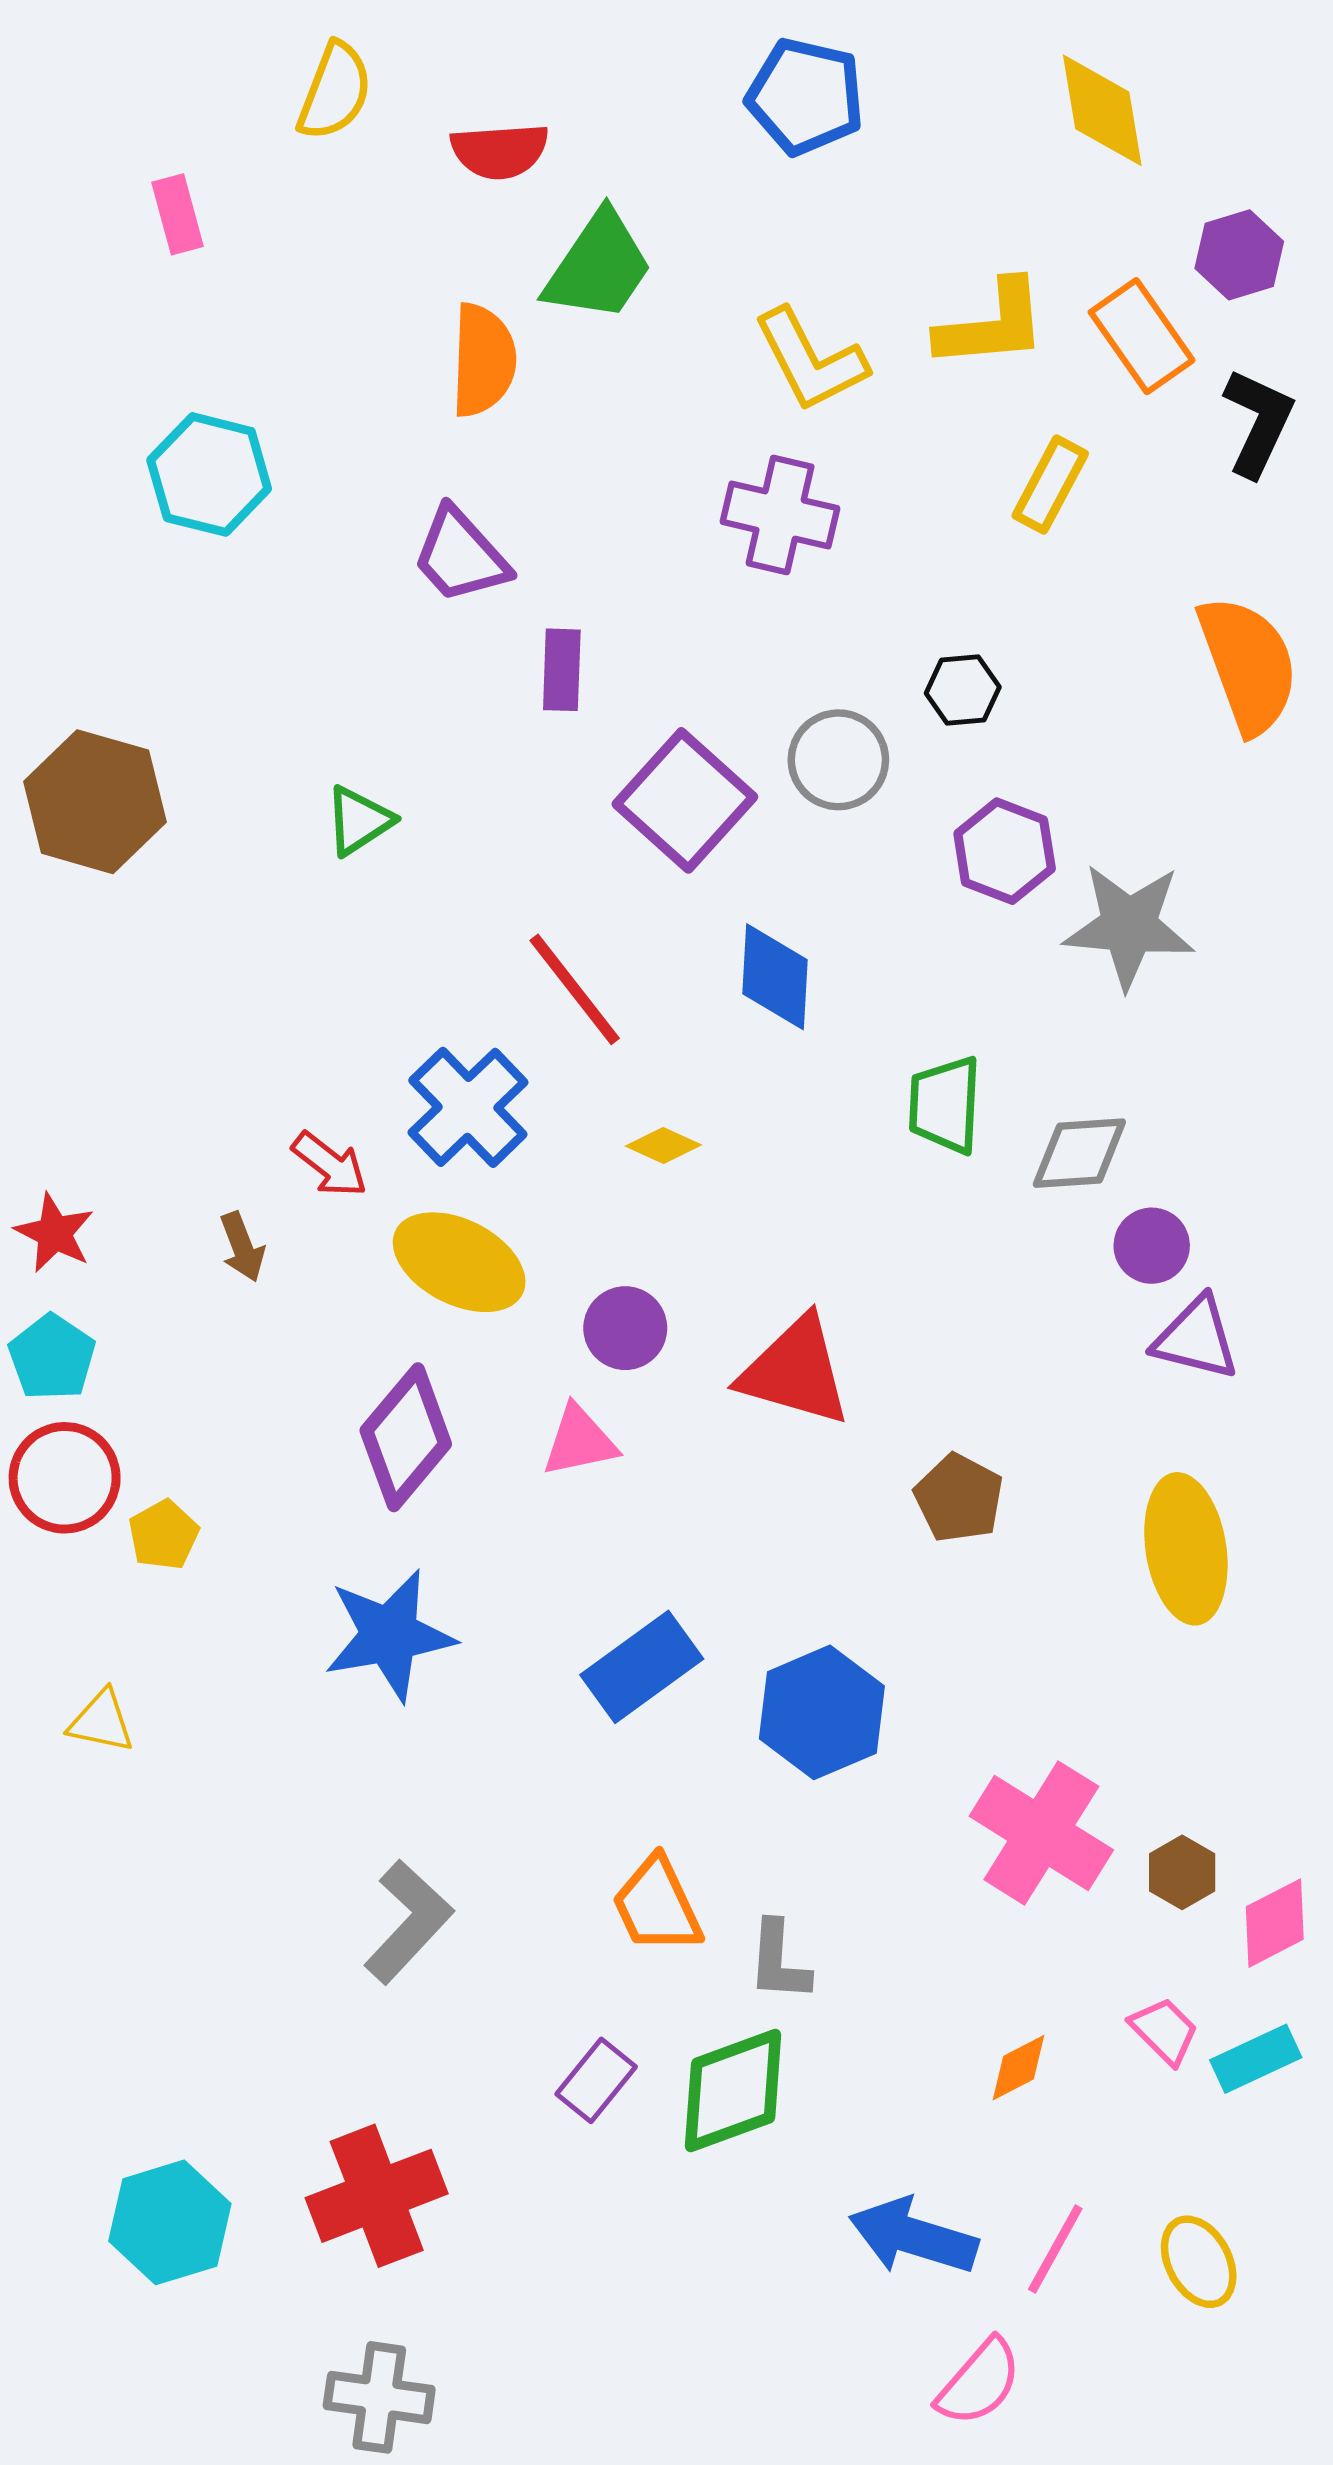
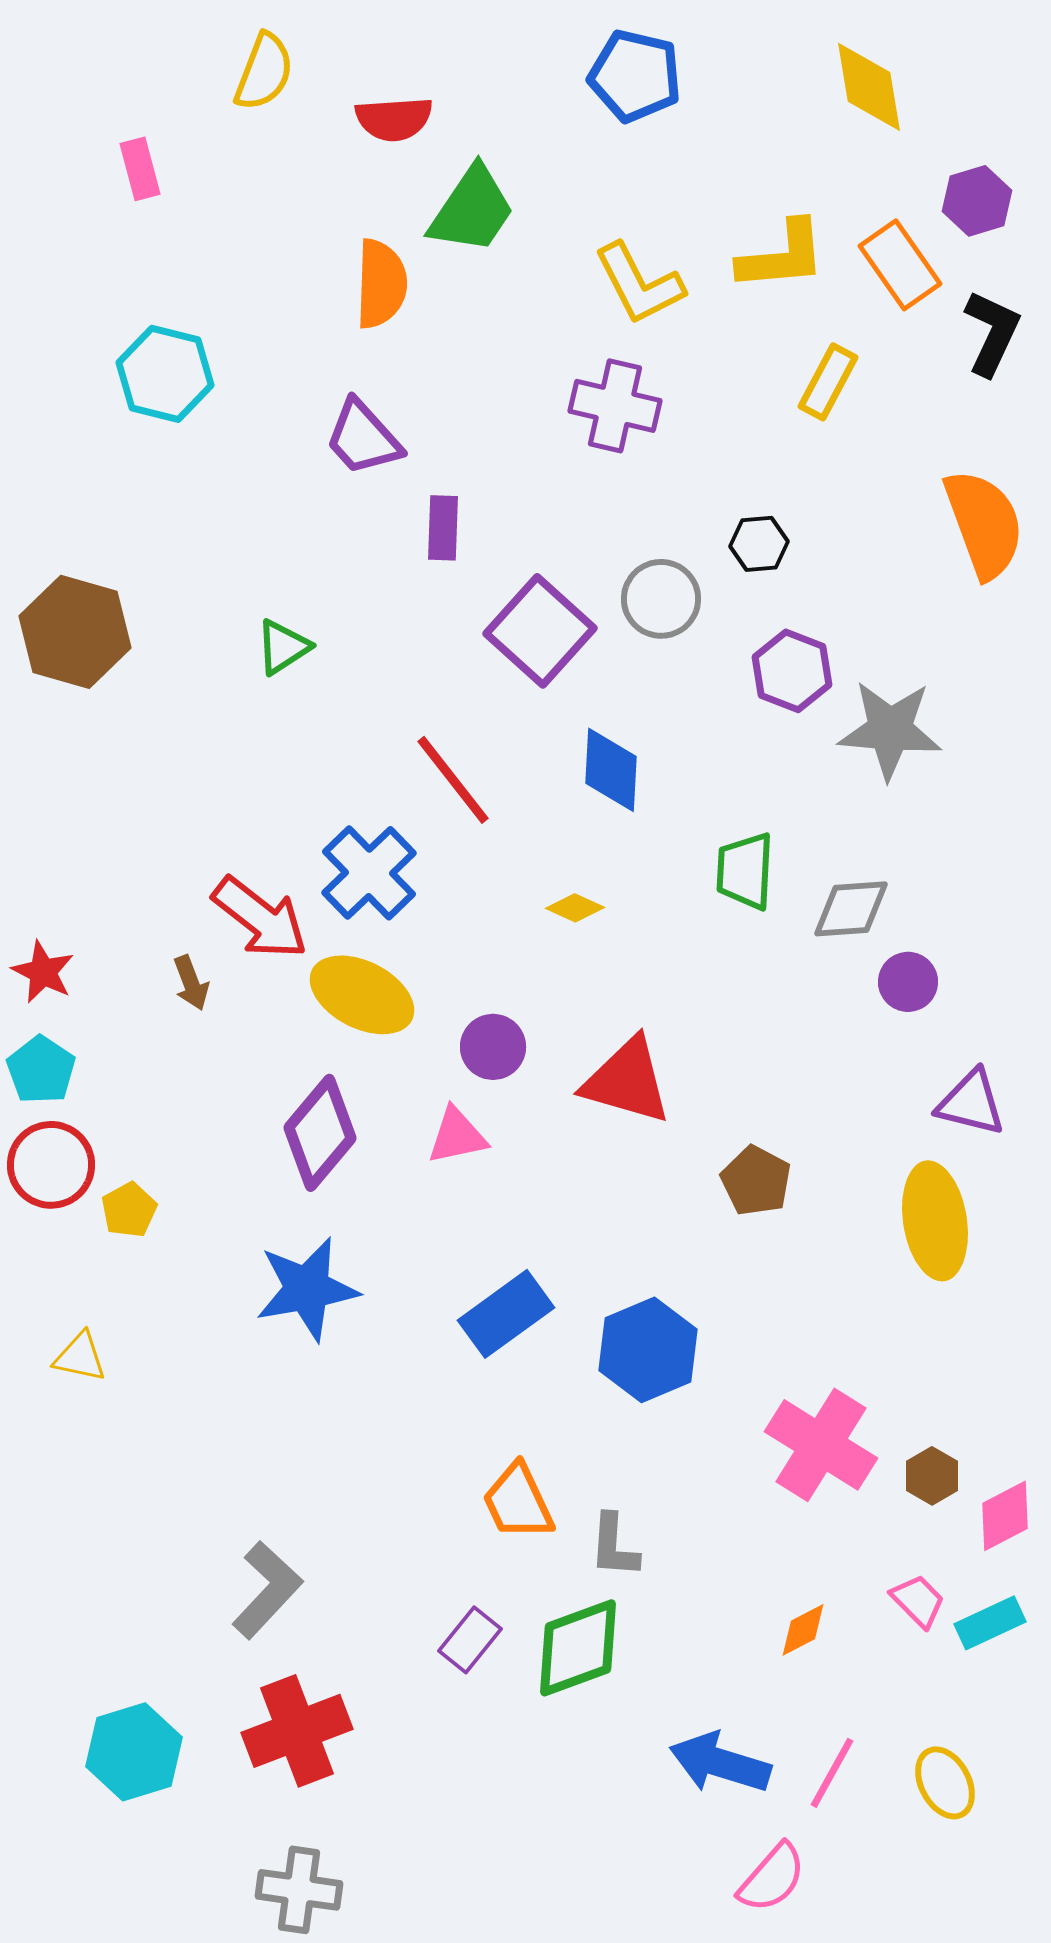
yellow diamond: (663, 1145) -> (575, 908), moved
red arrow: (330, 1164) -> (260, 918), size x1.6
purple triangle: (1196, 1338) -> (971, 1103), moved
gray L-shape: (408, 1922) -> (267, 1590), moved

